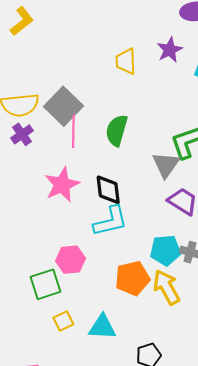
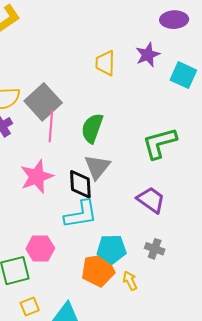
gray triangle: (166, 165) -> (97, 167), moved
cyan pentagon: (165, 250) -> (112, 249), moved
yellow arrow: (166, 287) -> (130, 281), size x0.6

